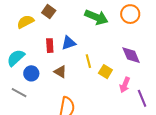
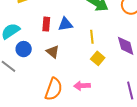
yellow line: (88, 61) -> (92, 37), moved
pink arrow: (125, 85) -> (82, 86), moved, turned 56

